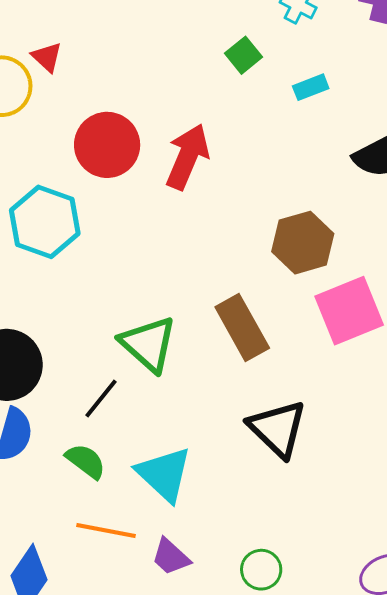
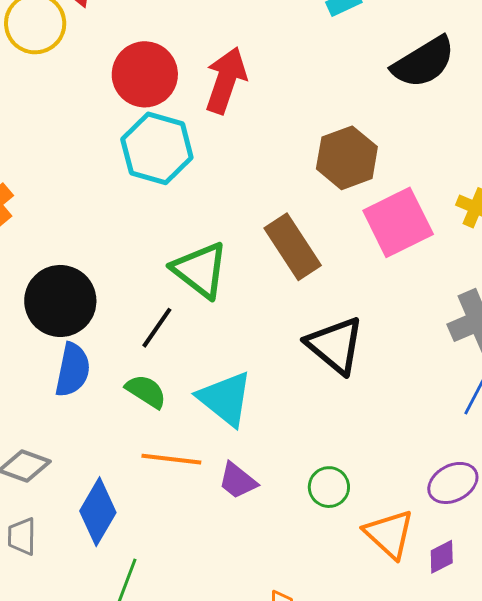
cyan hexagon: (45, 222) -> (157, 148), moved

